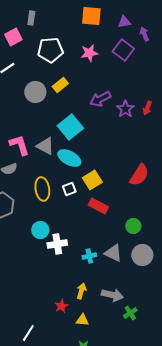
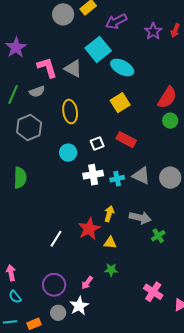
purple arrow: (100, 99) -> (116, 21), moved
cyan ellipse: (69, 158) -> (122, 67), moved
white square: (69, 189) -> (97, 144), moved
red rectangle: (98, 206) -> (126, 140), moved
green circle: (133, 226) -> (170, 121), moved
white cross: (57, 244) -> (93, 175), moved
red star: (61, 306) -> (89, 229), size x1.6
white line: (28, 333) -> (56, 239), moved

